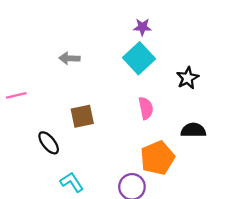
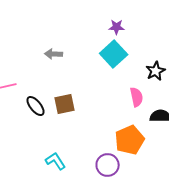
pink semicircle: (146, 108) -> (137, 97), moved
black ellipse: (49, 143) -> (36, 106), moved

